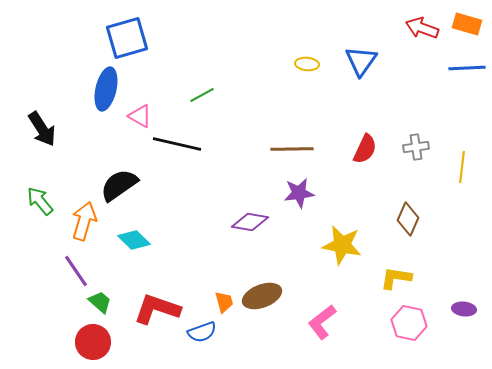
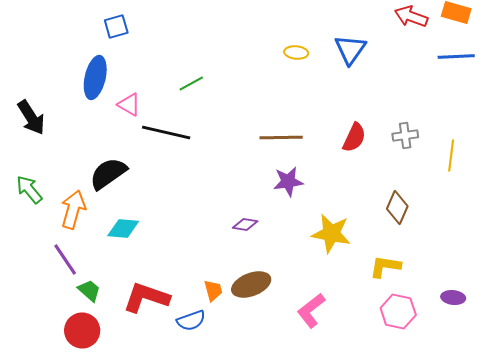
blue square: (127, 38) -> (116, 26), size x0.6
purple diamond: (250, 222) -> (245, 224), moved, size x0.7
cyan diamond: (134, 240) -> (123, 228), turned -40

